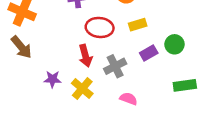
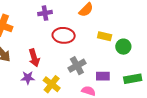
yellow rectangle: (138, 25) -> (105, 36), moved, turned 32
purple rectangle: (149, 53) -> (103, 76), moved, turned 32
red arrow: (85, 56) -> (34, 58), moved

